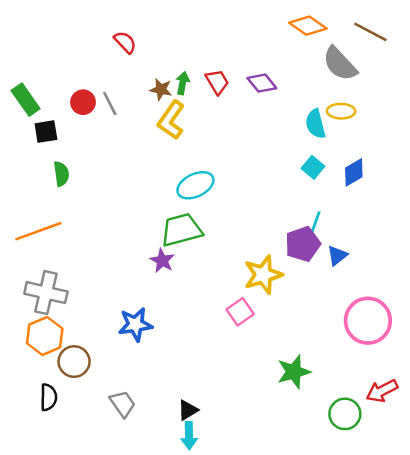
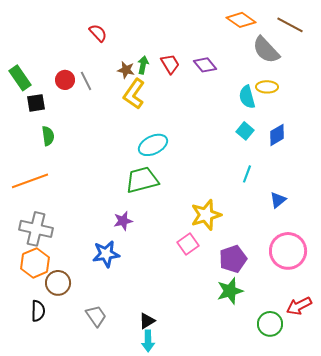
purple pentagon: (303, 244) -> (233, 259), moved
blue triangle: (337, 256) -> (278, 200), moved
purple star: (162, 261) -> (123, 221), moved, turned 30

